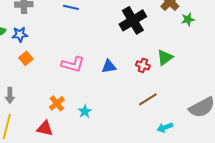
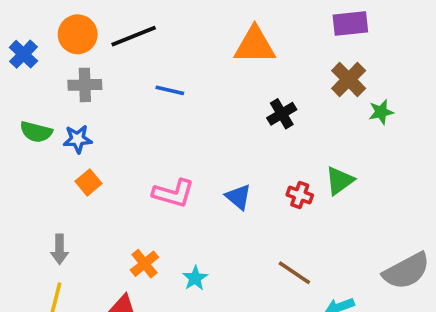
black cross: (133, 20) -> (282, 114), size x0.6
blue triangle: (109, 66) -> (238, 197), turned 49
brown line: (148, 99) -> (294, 273), moved, turned 66

